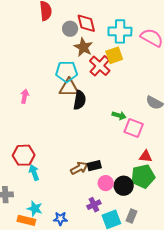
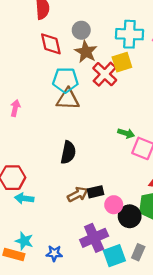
red diamond: (86, 23) -> (51, 44), moved
gray circle: (70, 29) -> (81, 30), moved
black semicircle: (80, 100) -> (68, 152), moved
cyan arrow: (34, 173) -> (24, 198), turned -63
pink circle: (106, 183) -> (114, 205), moved
purple cross: (94, 205) -> (94, 238), size x1.6

